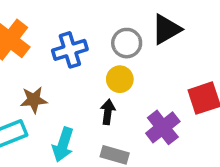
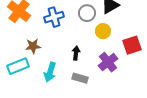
yellow circle: (120, 79) -> (103, 31), moved

